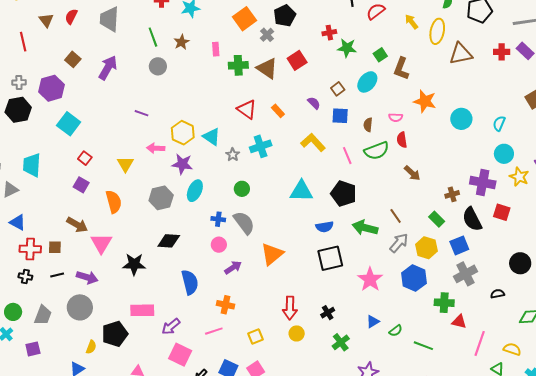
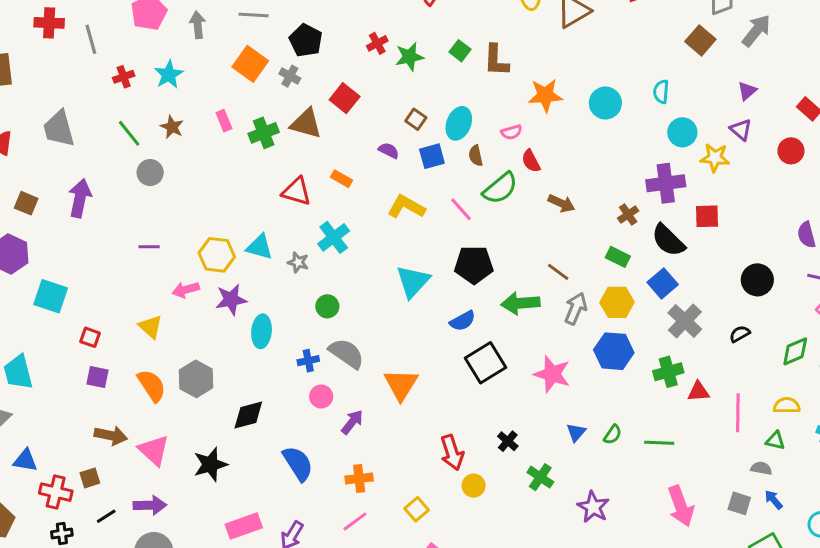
cyan ellipse: (367, 82) -> (459, 123), moved
cyan triangle: (301, 191) -> (413, 281), turned -30
gray hexagon: (161, 198) -> (196, 379), moved
red cross: (30, 249) -> (56, 492), turned 30

